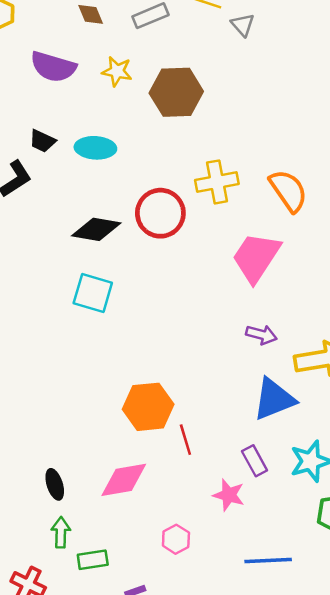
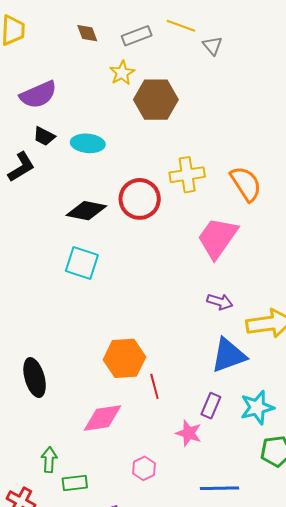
purple semicircle: (53, 67) -> (38, 95), moved, turned -42
yellow star: (117, 71) -> (122, 73), moved, turned 30
purple rectangle: (255, 461) -> (211, 406), turned 50
black ellipse: (55, 484) -> (35, 378), moved, size x1.5

